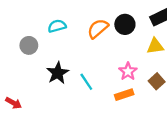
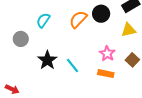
cyan semicircle: (57, 26) -> (43, 20), turned -35
orange rectangle: (124, 95) -> (106, 74), turned 35

